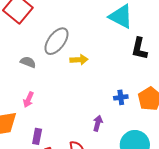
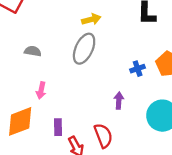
gray ellipse: (56, 41) -> (84, 49), moved
yellow arrow: (79, 60) -> (91, 19), moved

